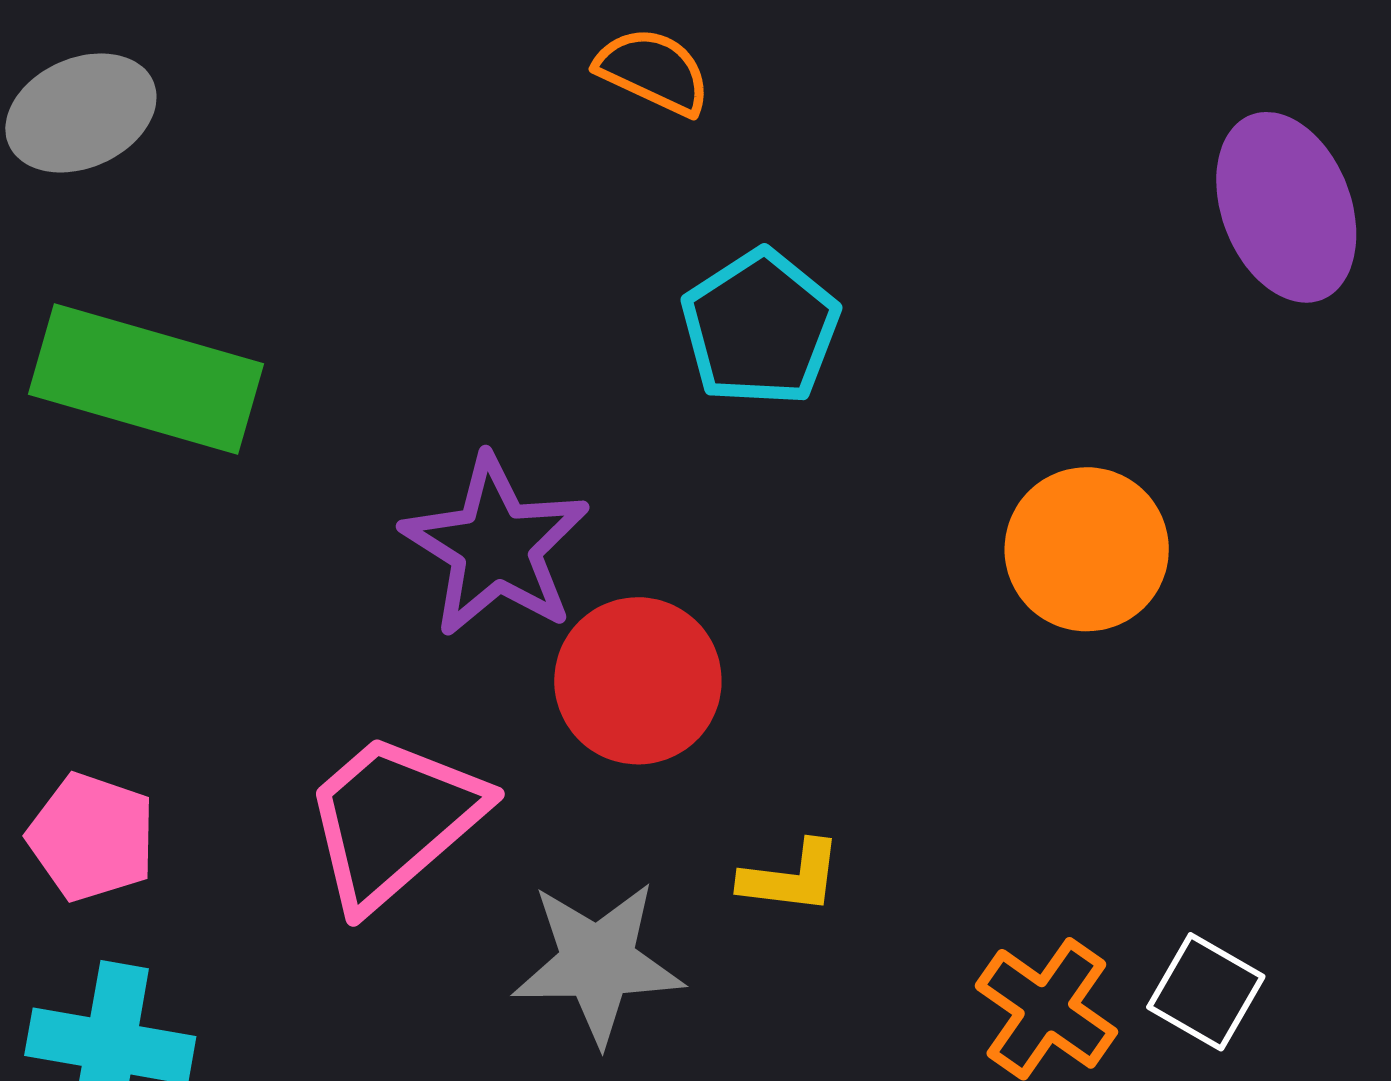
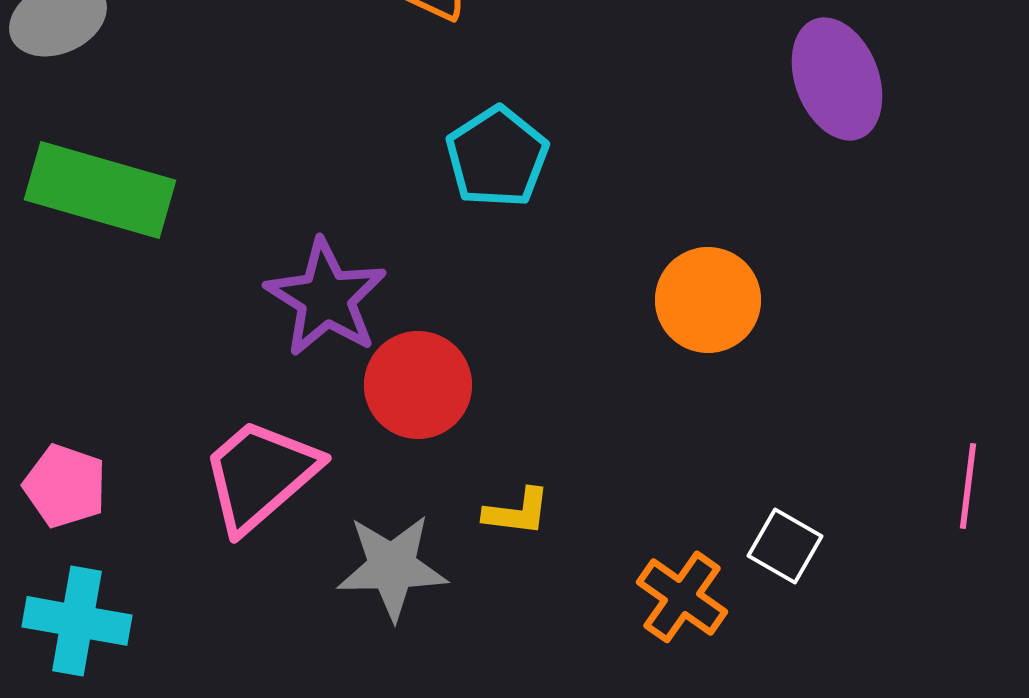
white square: (1206, 992) -> (785, 546), moved

